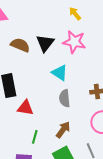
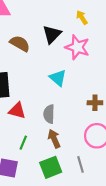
black triangle: (45, 43) -> (52, 34), moved
gray semicircle: (65, 98) -> (49, 114), moved
brown arrow: (63, 130) -> (54, 139), turned -66

